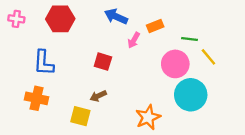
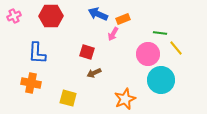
pink cross: (16, 19) -> (14, 16), turned -32
orange rectangle: (155, 26) -> (123, 19), moved
brown arrow: (98, 96) -> (94, 73), moved

